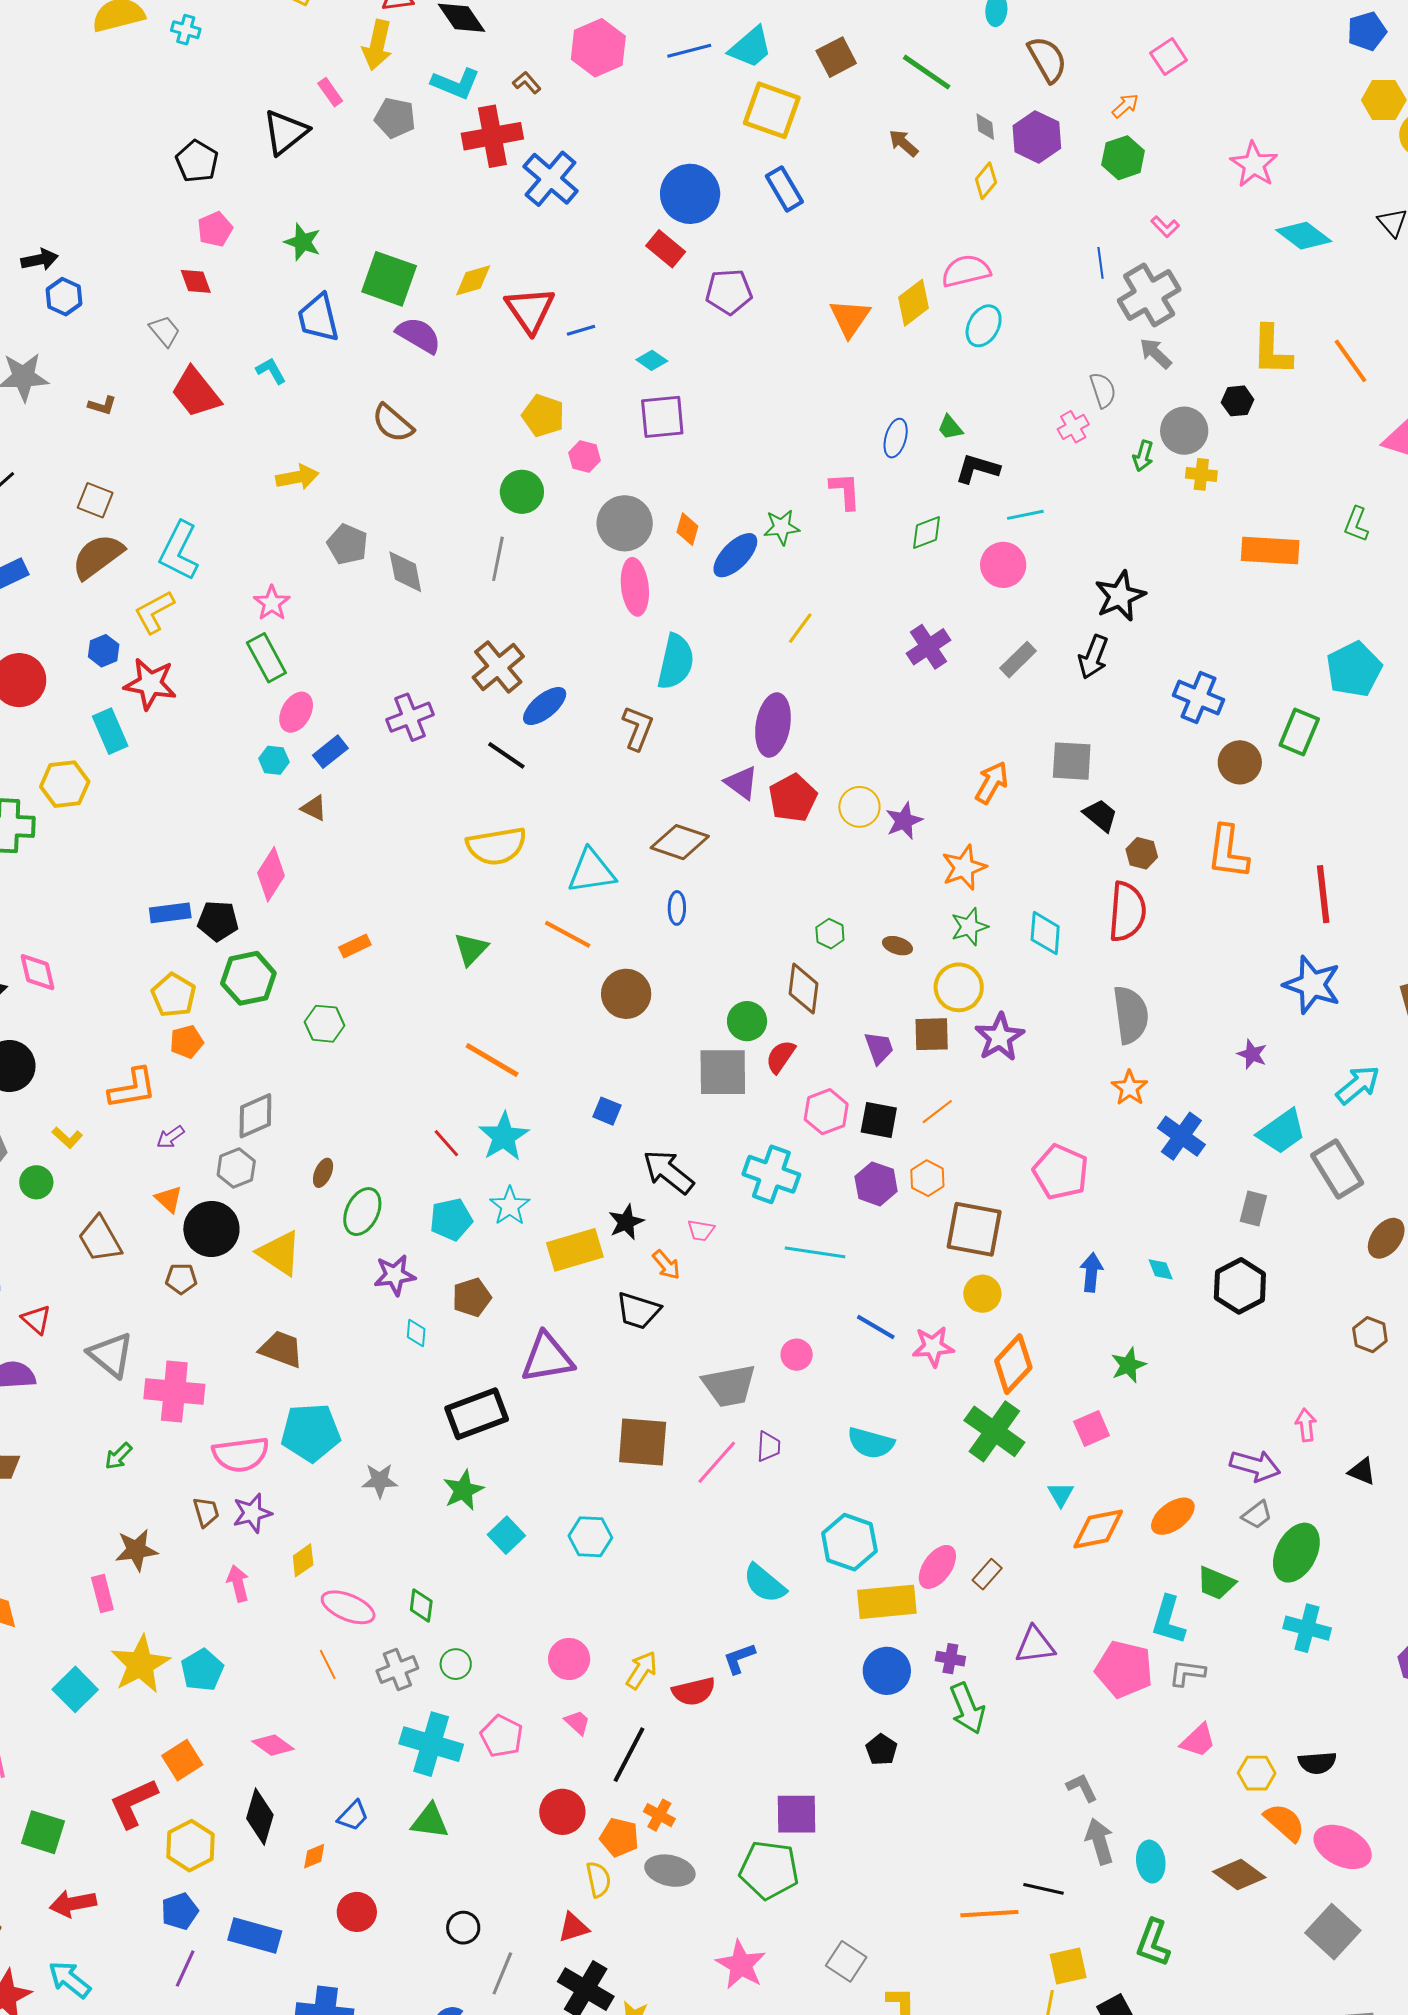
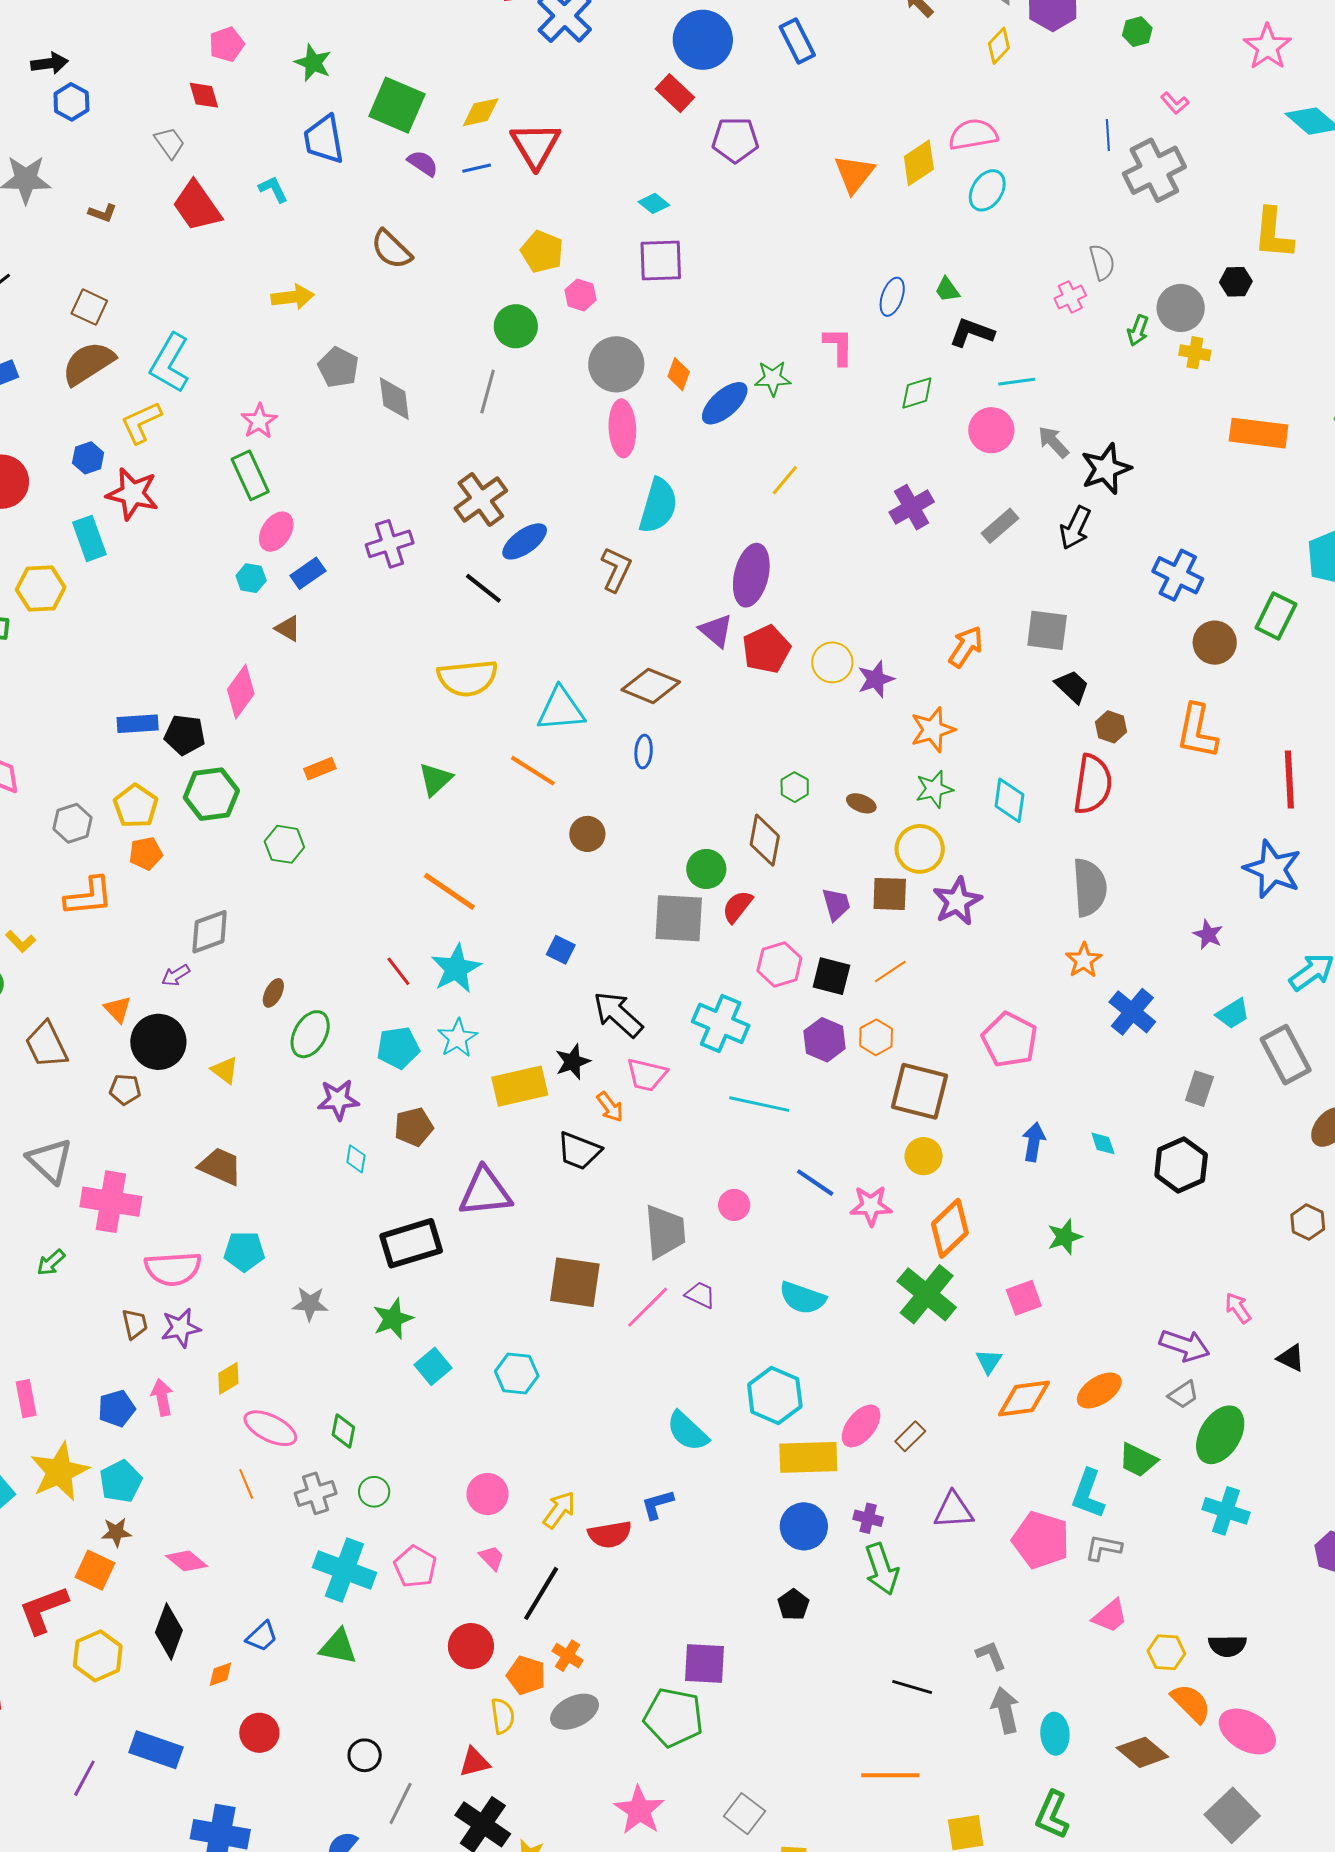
green hexagon: (1123, 158) -> (1137, 32), size x0.7
blue line: (581, 330) -> (477, 168), moved
purple semicircle: (419, 335) -> (423, 163), size x0.7
gray arrow: (1156, 353) -> (1053, 442), moved
brown circle: (626, 994) -> (587, 834), size x0.7
cyan trapezoid: (1282, 1132) -> (1233, 1014), size x0.7
purple arrow: (170, 1137) -> (176, 975), moved
gray hexagon: (236, 1168) -> (73, 823), moved
pink trapezoid: (701, 1230) -> (647, 1075), size x1.5
yellow triangle: (279, 1253) -> (225, 1070), size x0.6
gray trapezoid: (729, 1386) -> (665, 1232), turned -88
pink arrow: (1306, 1425) -> (1238, 1308), turned -32
cyan pentagon: (311, 1432) -> (244, 1251), size x0.7
purple trapezoid: (769, 1446) -> (700, 1295), turned -72
brown star: (136, 1550) -> (116, 1532), moved, size x0.7
orange square: (182, 1760) -> (95, 1570), turned -36
gray ellipse: (670, 1871) -> (575, 1712), turned -42
black line: (1043, 1889) -> (912, 1687), moved
blue pentagon: (180, 1911) -> (117, 1408), moved

